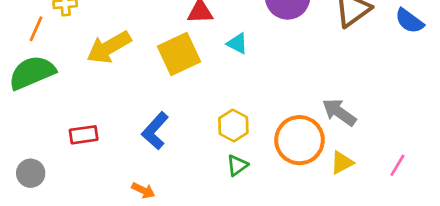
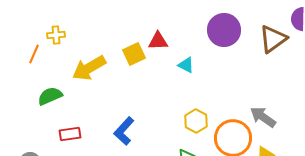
yellow square: (179, 54) -> (134, 54), moved, size x0.7
green semicircle: (32, 73) -> (50, 96), moved, size x0.7
yellow hexagon: (233, 126) -> (196, 121), moved

